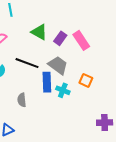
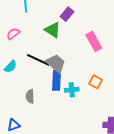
purple rectangle: (60, 38) -> (67, 14), moved
gray trapezoid: (58, 65) -> (56, 63), moved
cyan cross: (63, 90) -> (72, 90), turned -32

